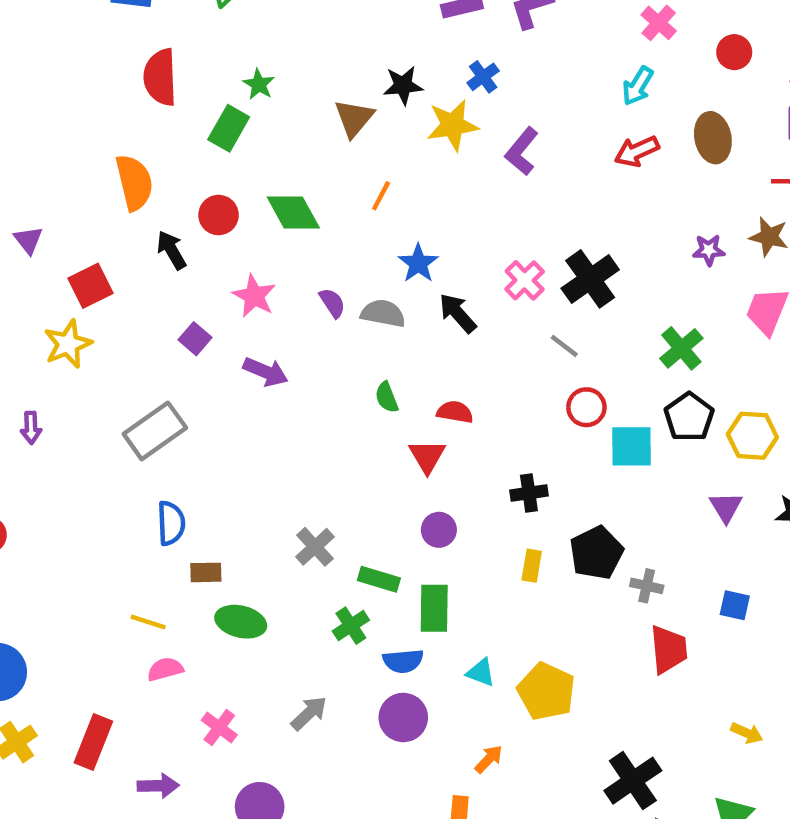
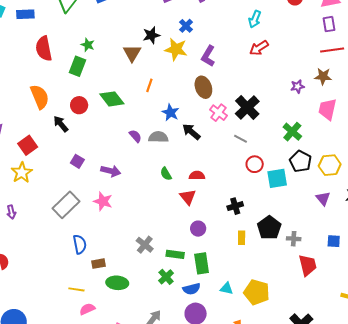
yellow star: (453, 125) -> (176, 49), turned 30
brown ellipse: (713, 138) -> (203, 87), moved
pink star: (254, 296) -> (103, 201), moved

